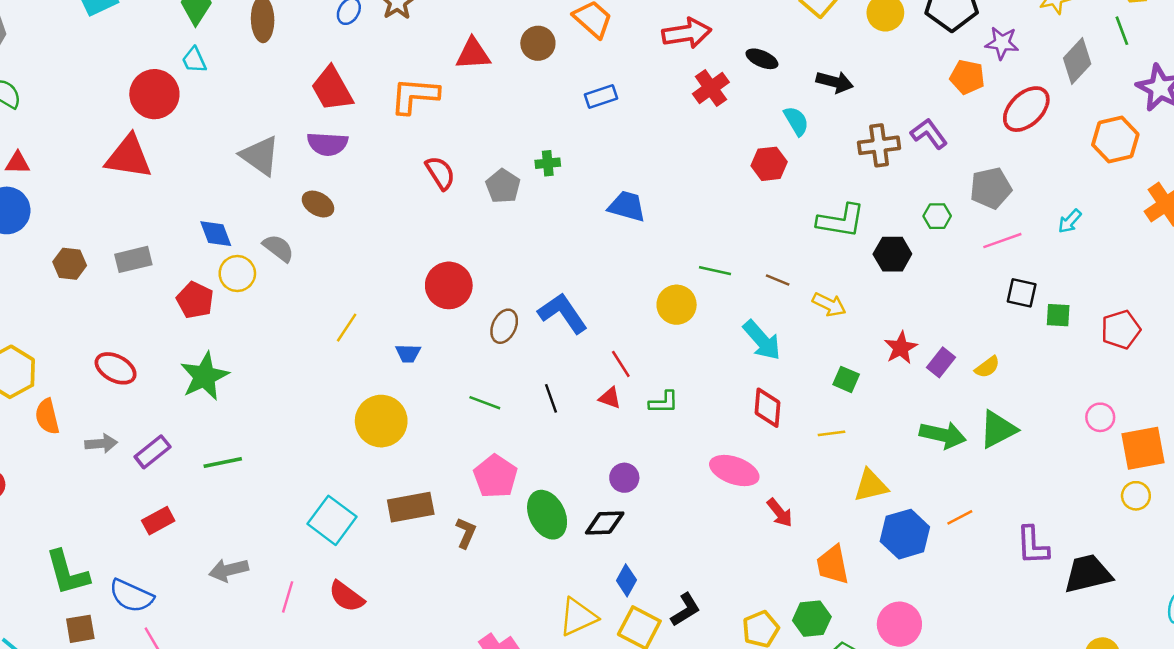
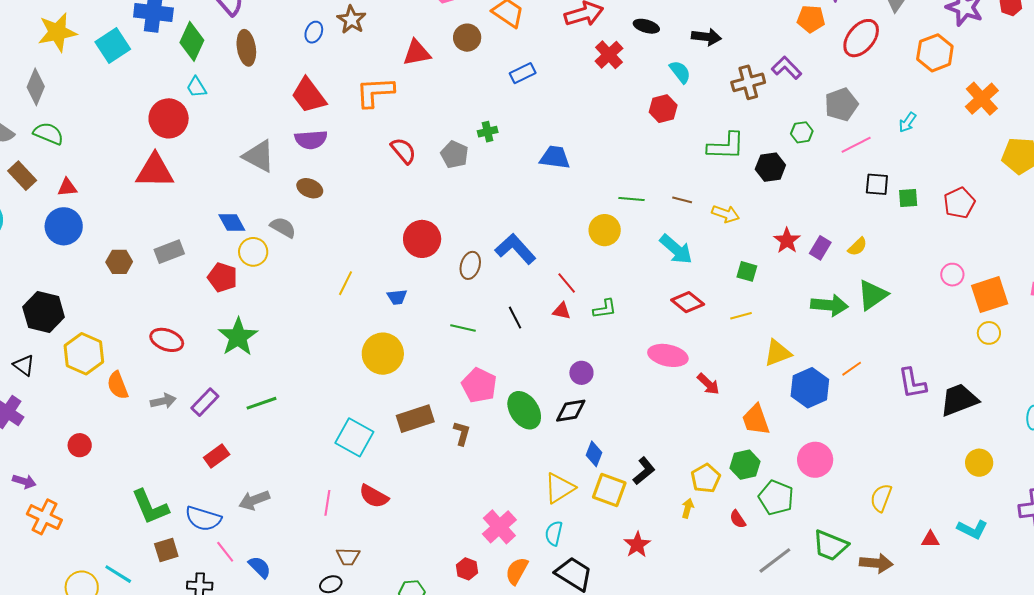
red diamond: (767, 408) -> (688, 302), turned -48
gray arrow: (229, 570) -> (254, 500), moved

